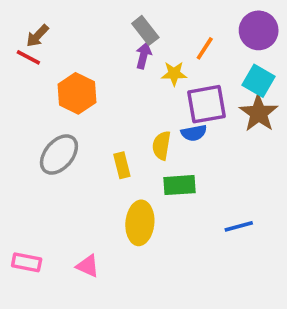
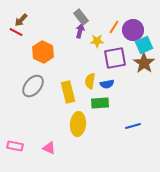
purple circle: (259, 30) -> (133, 30), moved
cyan square: (259, 81) -> (144, 45), turned 36
blue semicircle: (194, 133) -> (107, 84), moved
yellow rectangle: (122, 165) -> (68, 92), size x1.5

